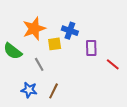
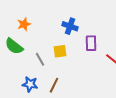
orange star: (34, 29) -> (24, 24), moved, size x0.6
yellow square: (55, 44) -> (60, 51), moved

